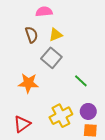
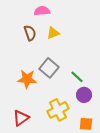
gray square: (51, 58) -> (49, 68), moved
purple circle: (88, 111) -> (84, 95), moved

